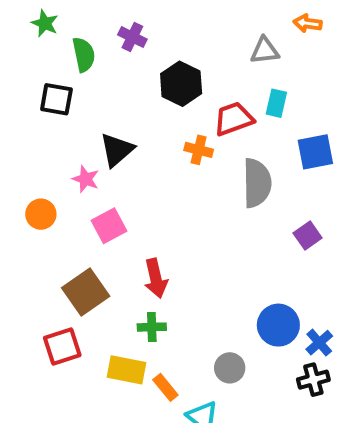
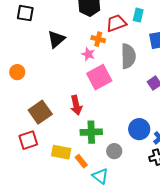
pink star: (86, 179) -> (88, 54), moved
pink square: (109, 226) -> (99, 77), moved, size x1.4
green cross: (152, 327) -> (91, 132), moved, size x1.5

